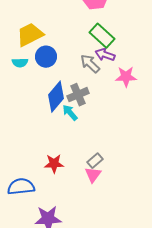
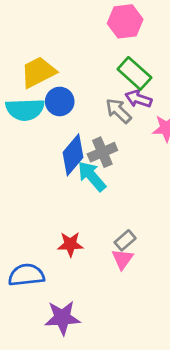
cyan semicircle: (20, 63) -> (25, 109), size x1.8
cyan arrow: (70, 113) -> (92, 176), size x1.4

